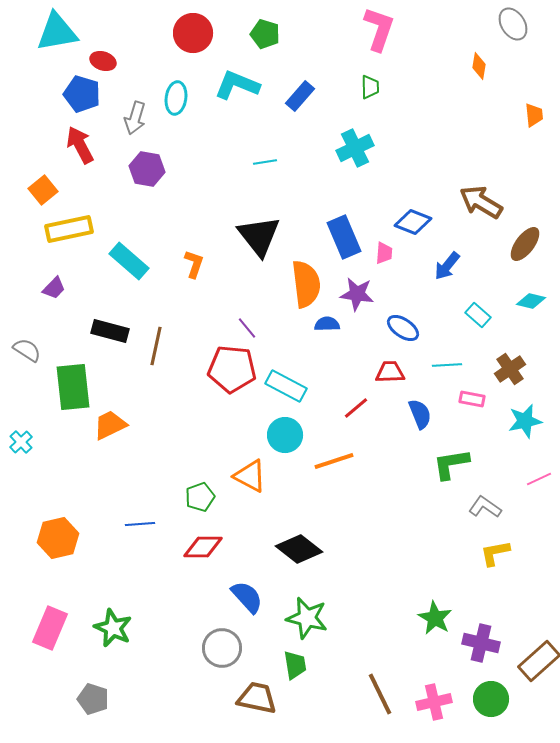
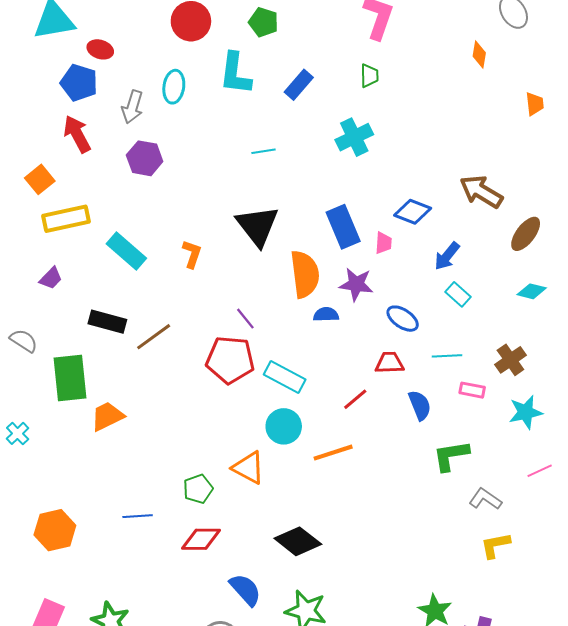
cyan L-shape: (237, 85) -> (235, 74), turned -105
cyan rectangle: (478, 315) -> (458, 294), moved
brown line: (156, 346) -> (154, 337), turned 42

